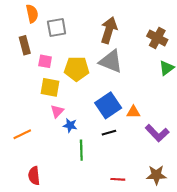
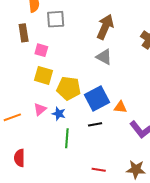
gray triangle: (111, 61) -> (104, 57), size x0.7
yellow pentagon: (77, 69) -> (69, 88), moved
pink triangle: (57, 111) -> (40, 109), moved

